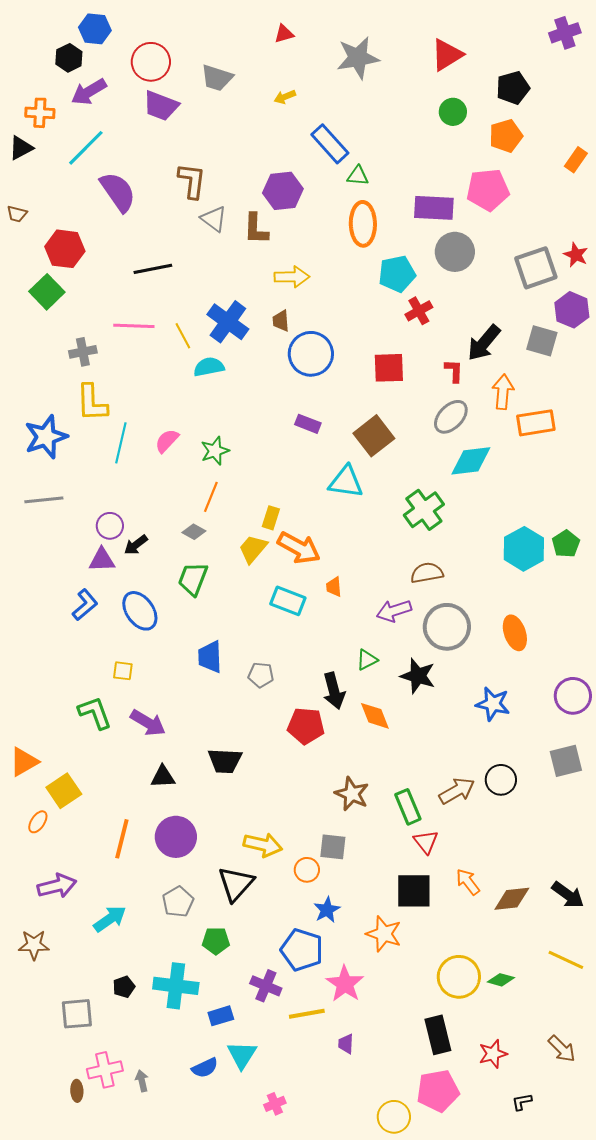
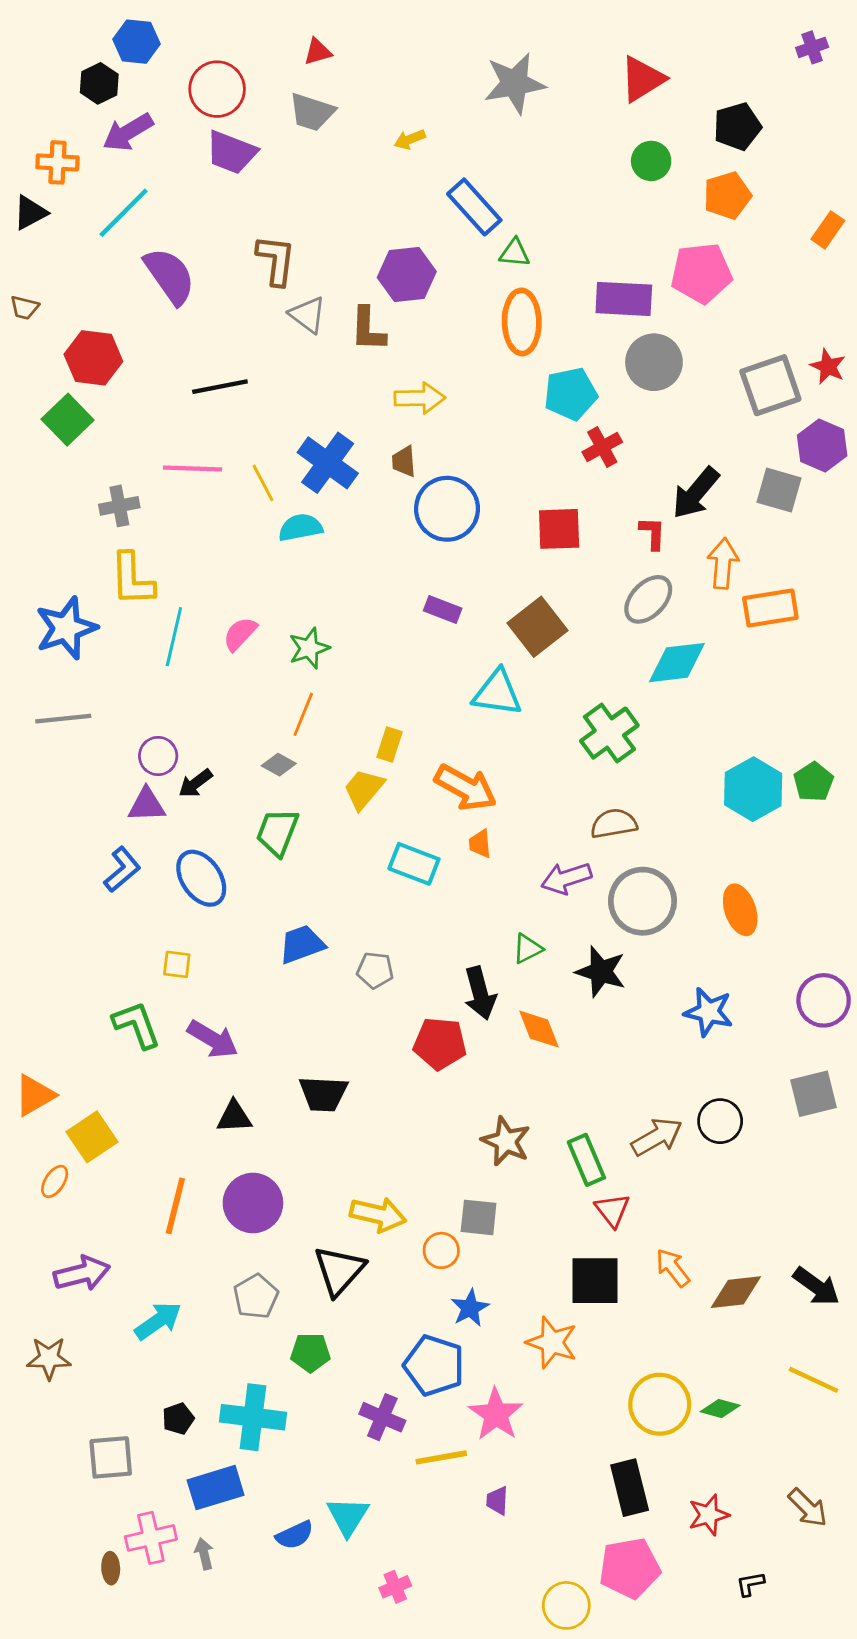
purple cross: (565, 33) -> (812, 47), size x0.7
red triangle: (284, 34) -> (318, 52), moved
orange arrow: (299, 548) -> (466, 788), moved
blue trapezoid: (210, 657) -> (302, 944), turned 72
blue rectangle: (221, 1016) -> (216, 1488), moved, size x1.5

